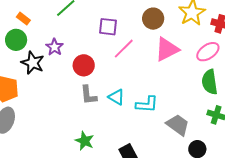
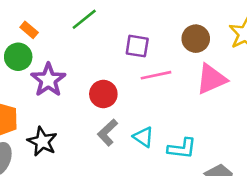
purple star: (54, 47) -> (48, 80), moved, size x1.5
pink line: (124, 49) -> (156, 75), turned 30
black star: (33, 63) -> (42, 141), moved
gray L-shape: (89, 95) -> (108, 132), turned 50

